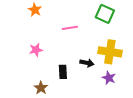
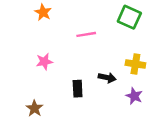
yellow cross: (110, 52) -> (135, 64), size x0.7
brown star: (41, 88) -> (34, 108), moved

